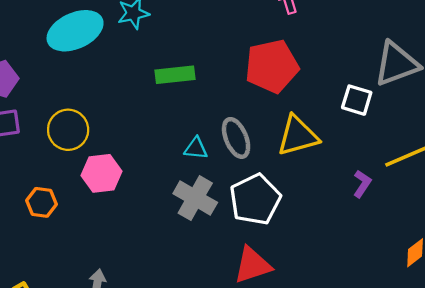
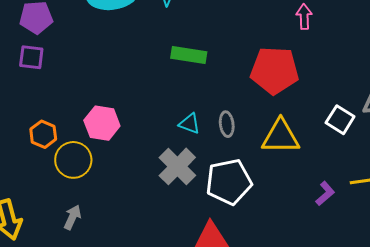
yellow circle: (68, 130) -> (73, 160), moved
gray ellipse: (236, 138) -> (227, 124), size x0.7

